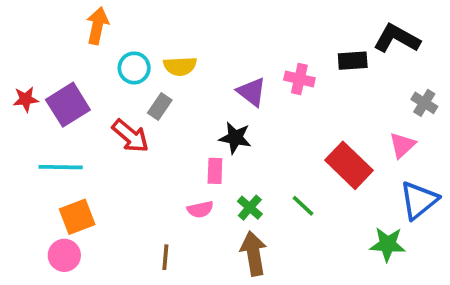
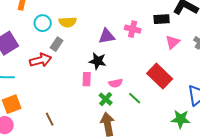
purple triangle: (252, 92) -> (107, 36), turned -48
red arrow: (130, 136) -> (41, 60), turned -55
pink triangle: (402, 145) -> (173, 42), moved
pink semicircle: (200, 209) -> (116, 83), moved
brown line: (165, 257) -> (50, 119), moved, turned -32

